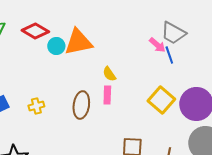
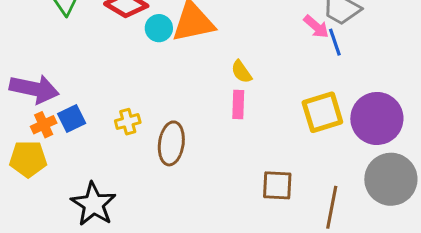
yellow square: (161, 100) -> (322, 112), turned 32
brown ellipse: (81, 105) -> (171, 143), moved

